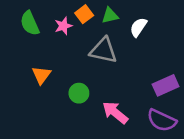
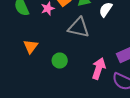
pink arrow: (115, 113) -> (99, 69), moved, turned 70

